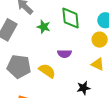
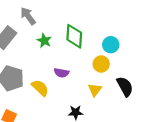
yellow triangle: (98, 64) -> (95, 90), turned 32

